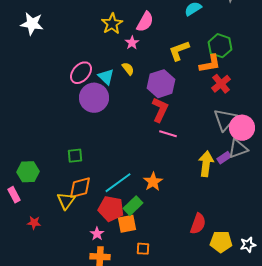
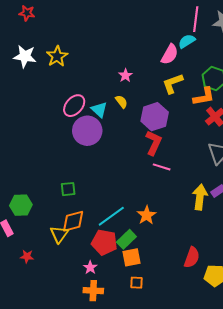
pink semicircle: (145, 22) -> (170, 54), moved
yellow star: (112, 24) -> (57, 56), moved
orange square: (127, 224) -> (131, 257), moved

